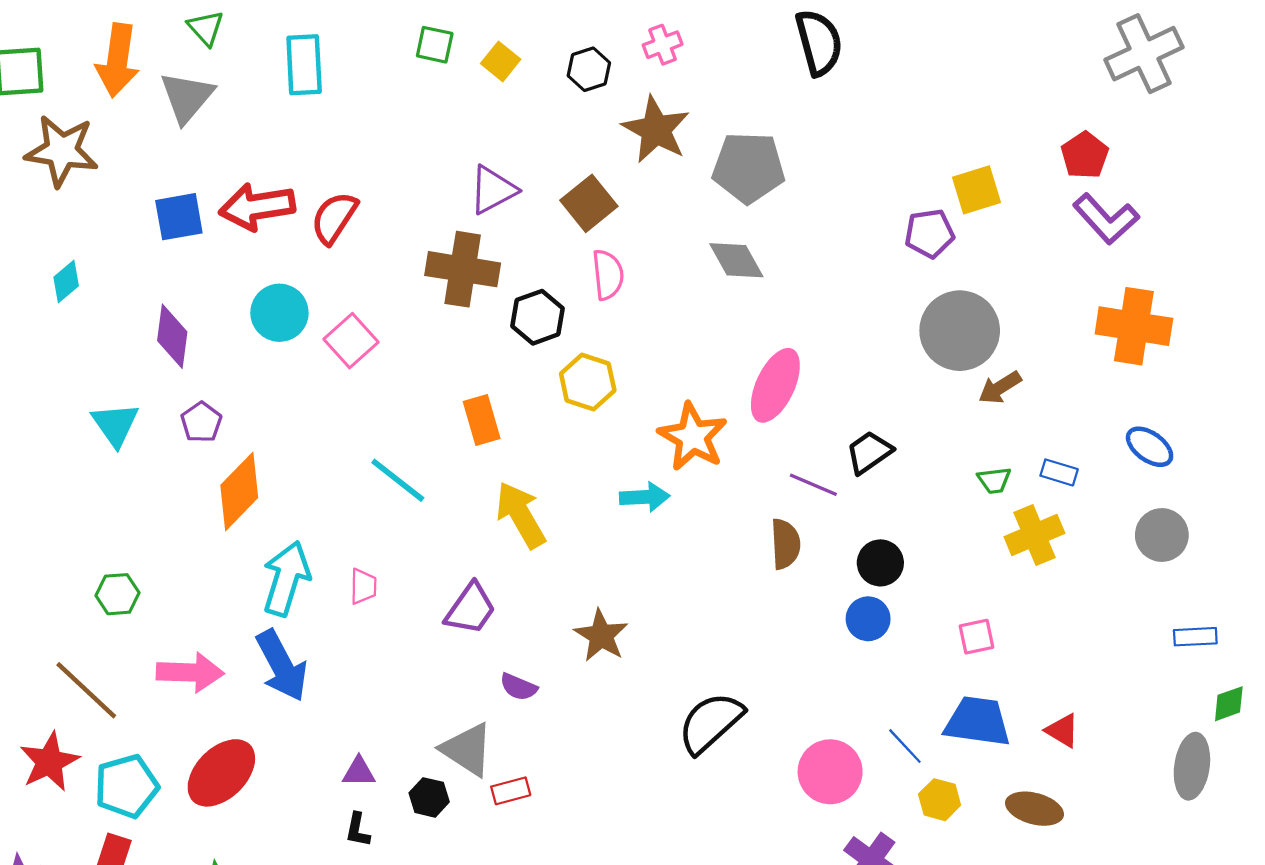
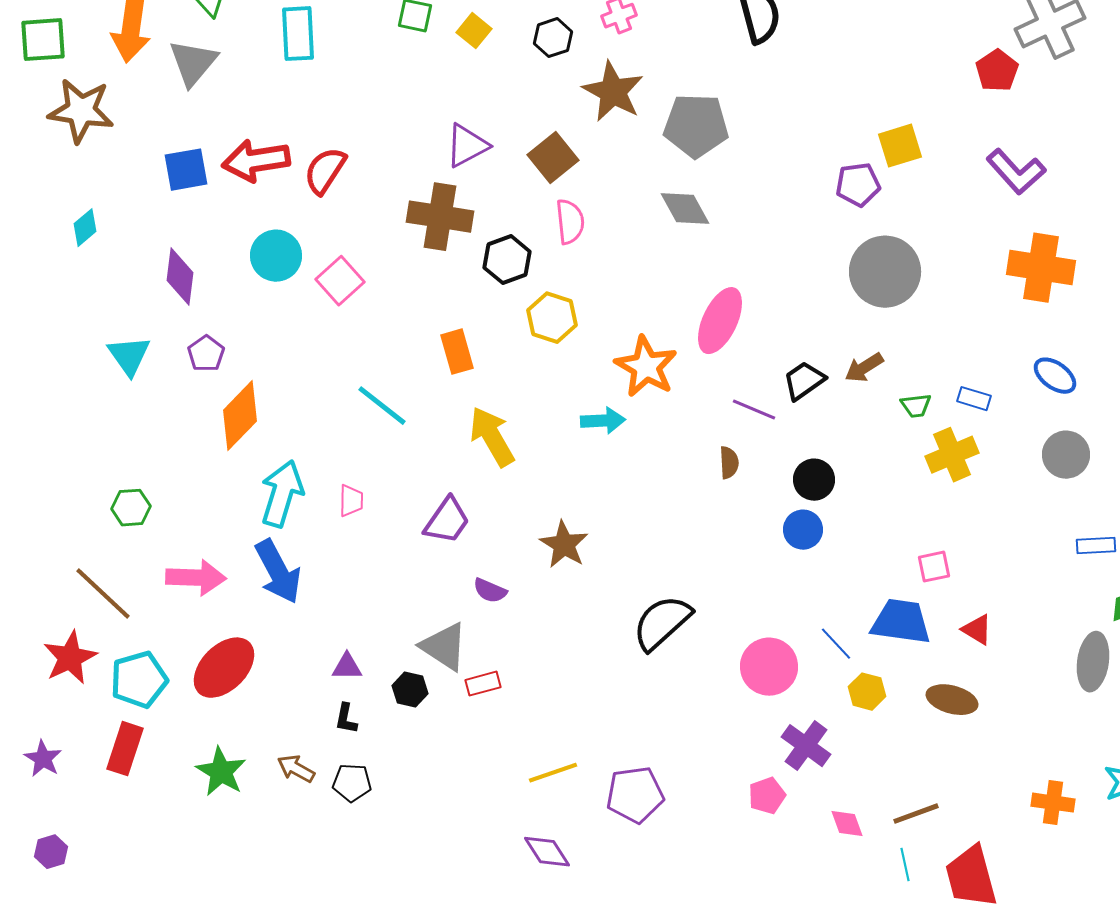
red pentagon: (1085, 155) -> (997, 71), moved
brown arrow: (1000, 388) -> (864, 368), moved
brown semicircle: (785, 544) -> (729, 463), size x0.7
pink square: (976, 637) -> (934, 567), moved

